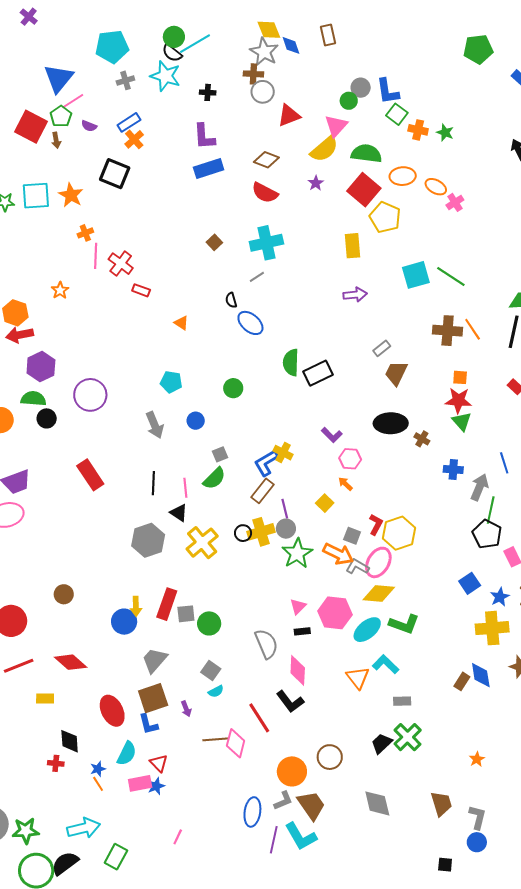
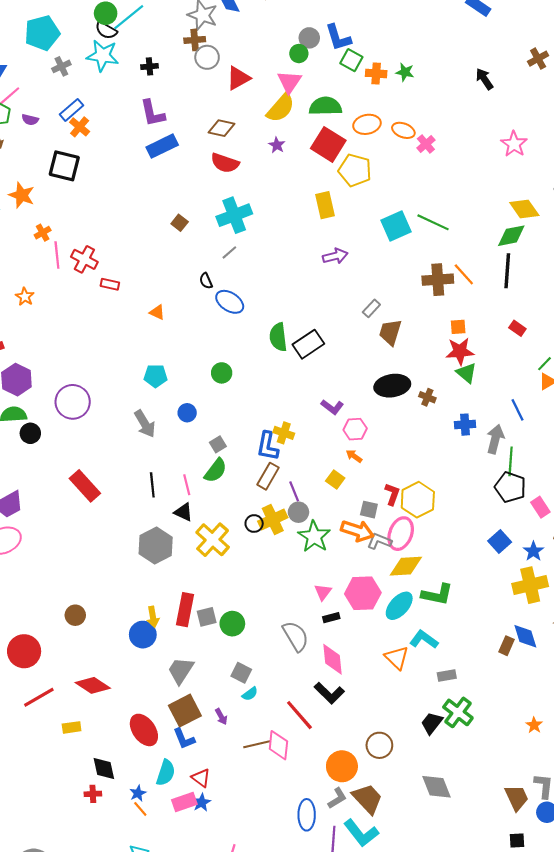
blue L-shape: (266, 463) -> (268, 446), turned -40
brown trapezoid: (441, 804) -> (517, 798), moved

